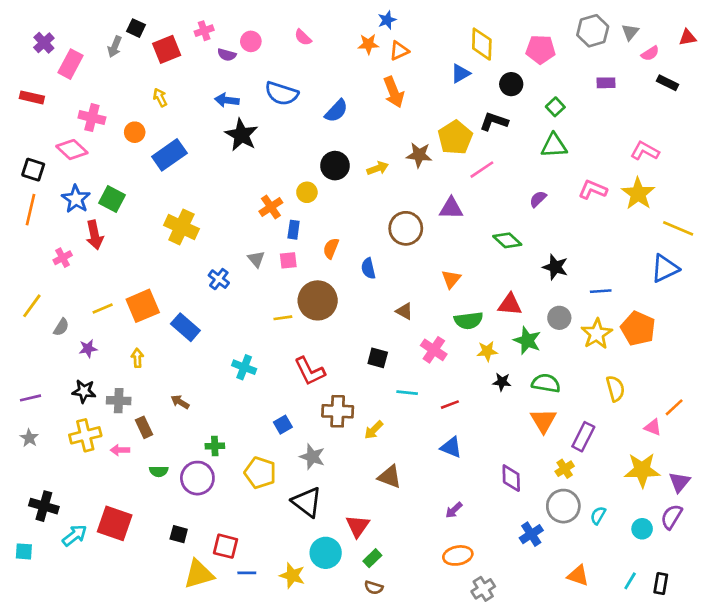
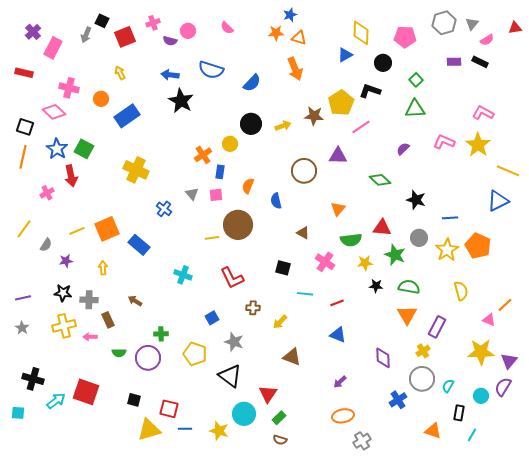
orange triangle: (399, 51) -> (299, 38), turned 42
black rectangle: (667, 83) -> (480, 62), moved
brown cross: (338, 411) -> (253, 308), size x0.6
black rectangle: (661, 584) -> (459, 413), moved

